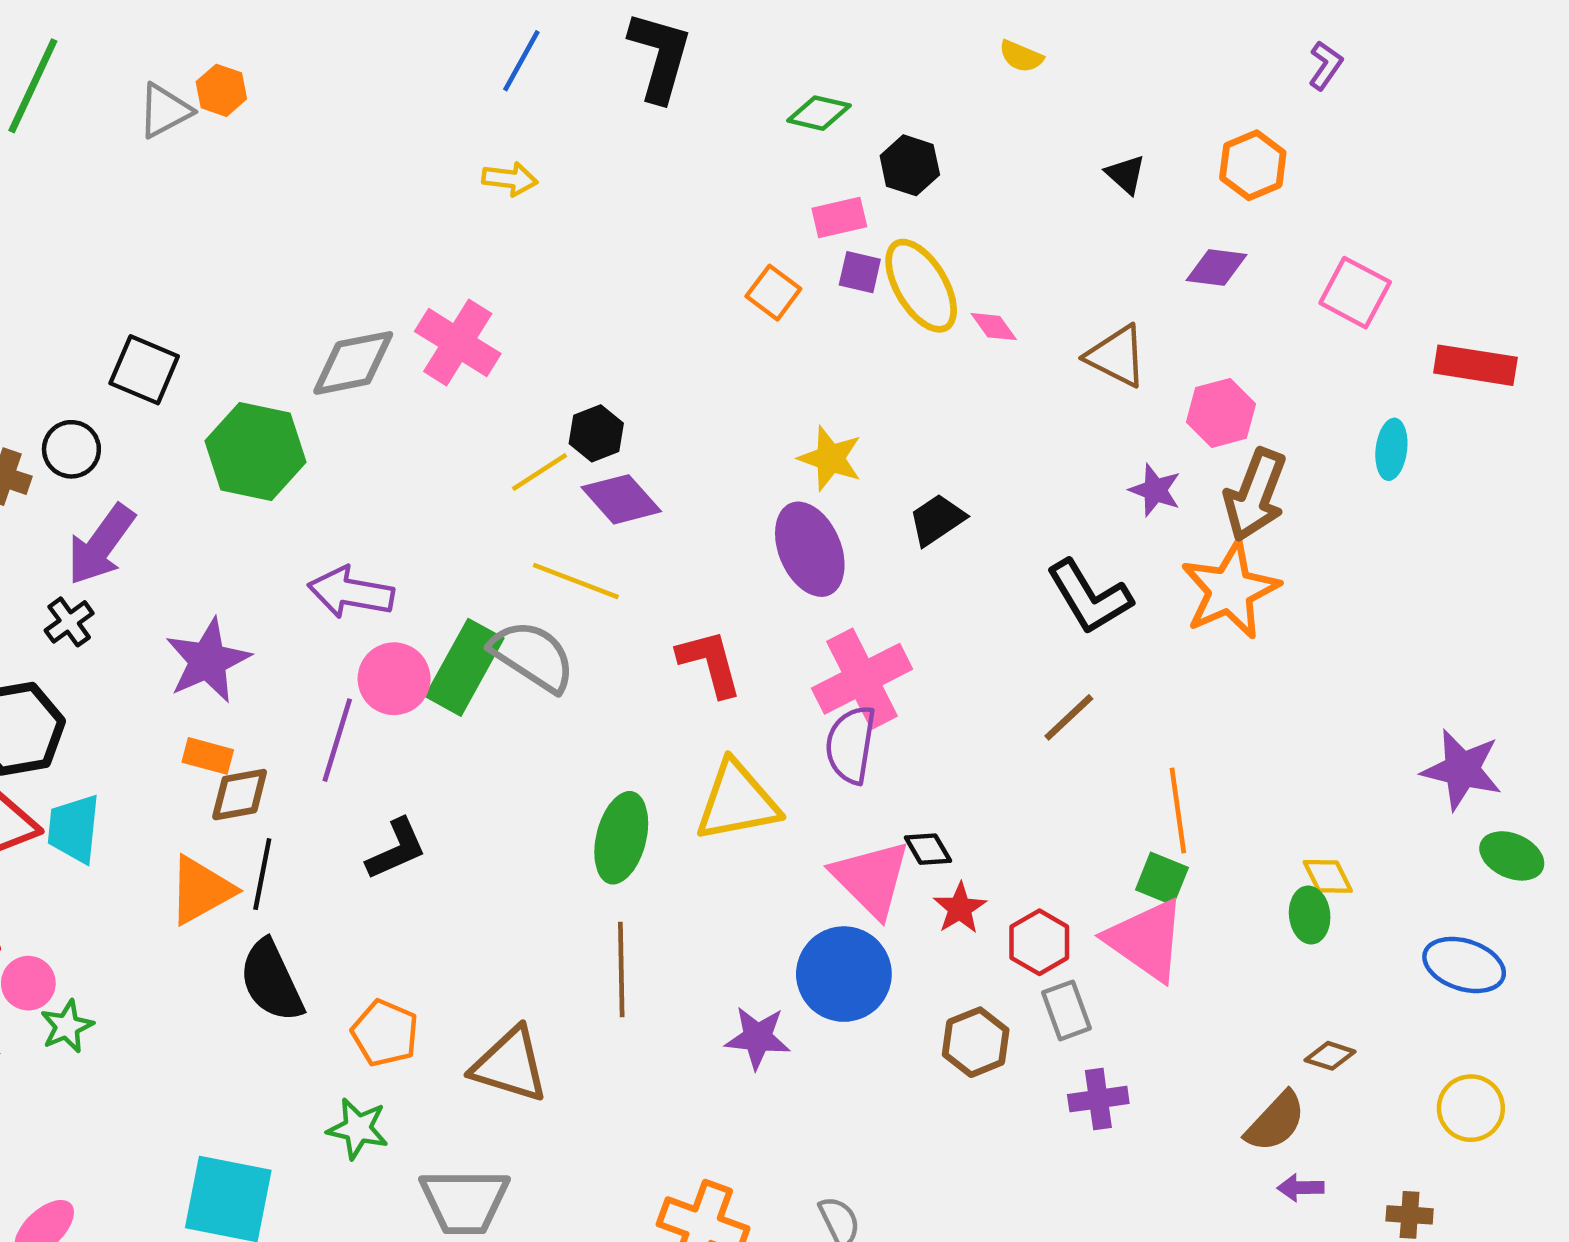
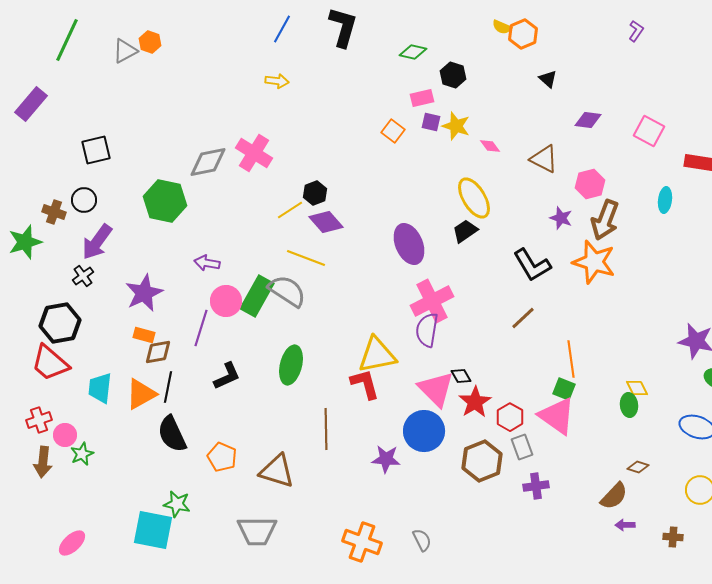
orange hexagon: (1253, 165) -> (523, 34), moved
yellow ellipse: (921, 286) -> (474, 198), moved
black square: (144, 370) -> (96, 150), moved, turned -36
yellow star: (830, 458) -> (456, 126), moved
orange star: (1230, 590) -> (594, 262), turned -30
purple arrow: (351, 592) -> (207, 263), size x0.7
red L-shape: (710, 663) -> (365, 384), moved
cyan trapezoid: (74, 829) -> (100, 388), moved
green ellipse: (621, 838) -> (291, 365), moved
red star: (960, 908) -> (475, 402), size x1.4
brown hexagon: (976, 1042) -> (482, 461), size x1.4
green star: (358, 1129) -> (177, 504), moved

